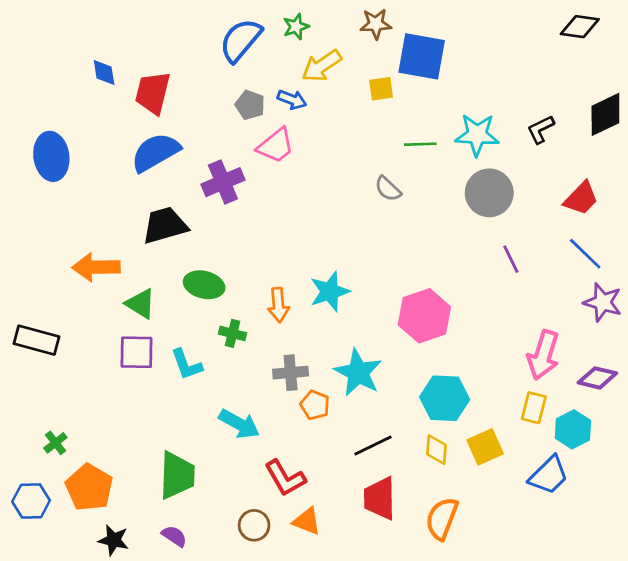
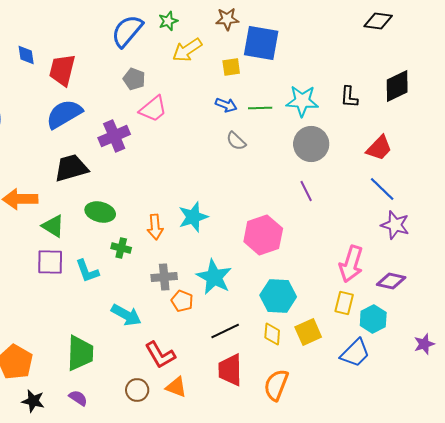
blue arrow: (292, 100) -> (226, 105), moved
black L-shape: (541, 129) -> (349, 97), turned -60
purple line: (511, 259) -> (306, 191), moved

